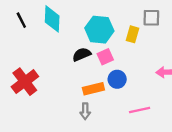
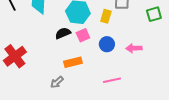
blue circle: (117, 79) -> (107, 44), moved
gray arrow: (85, 111) -> (57, 82), moved, turned 48

